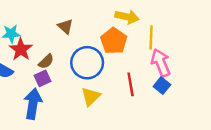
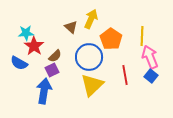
yellow arrow: (127, 17) -> (91, 19), moved, turned -78
yellow triangle: (91, 96) -> (92, 85), size x1.4

